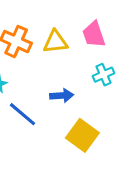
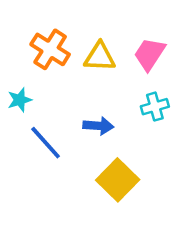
pink trapezoid: (94, 34) -> (150, 54), turned 44

